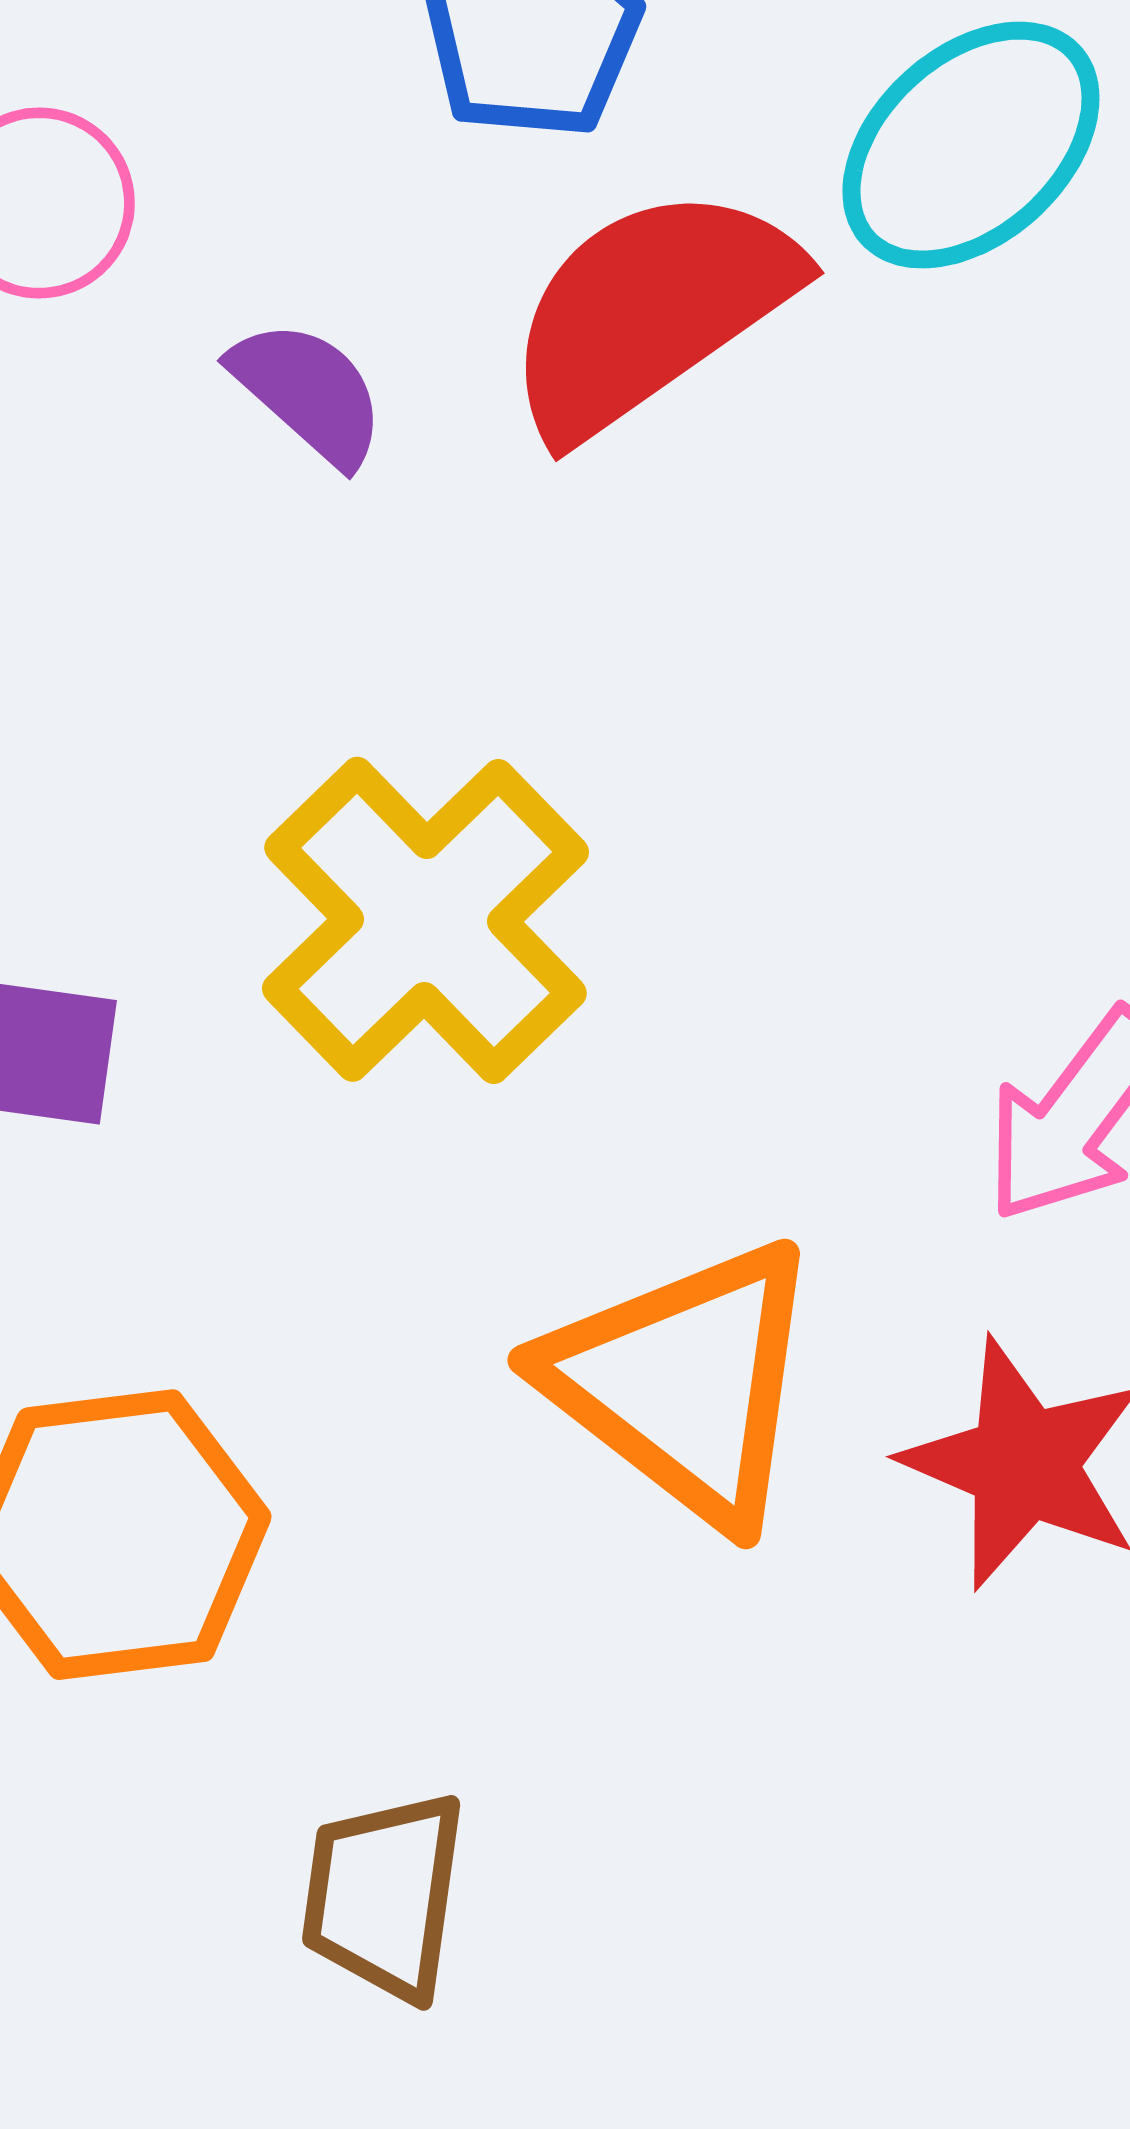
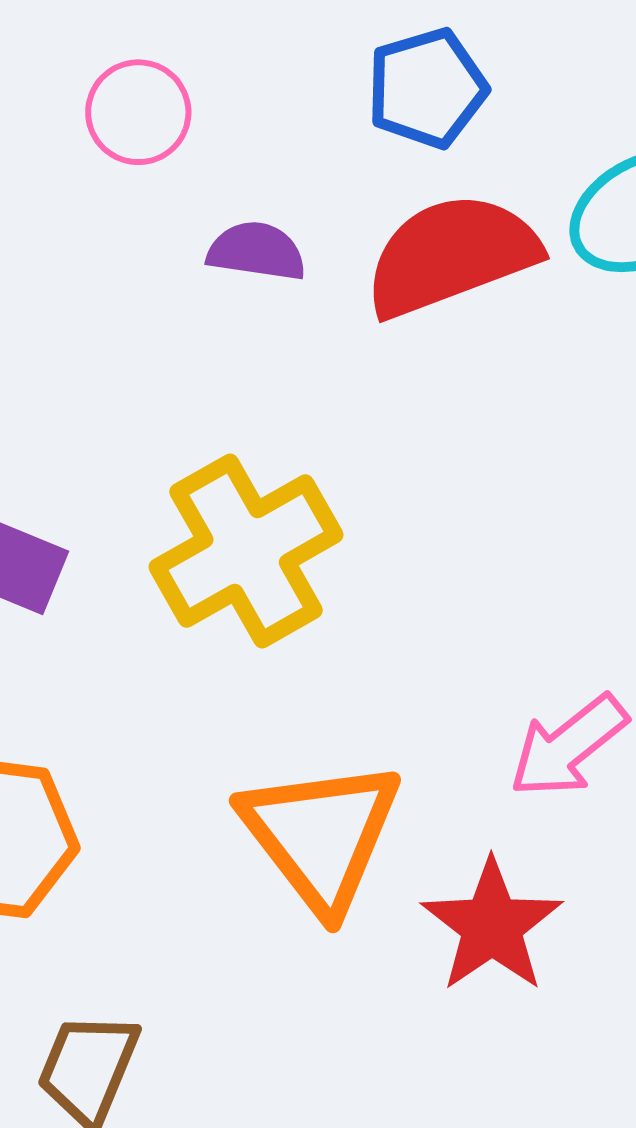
purple semicircle: (308, 392) -> (257, 251), turned -48

